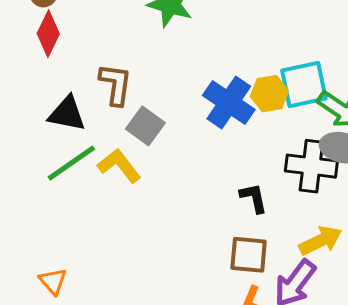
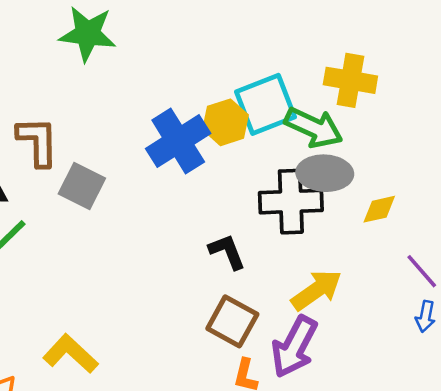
blue cross: (229, 102) -> (178, 141), turned 33
yellow L-shape: (119, 166) -> (71, 354), moved
brown square: (249, 255) -> (232, 321), turned 33

